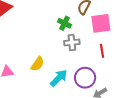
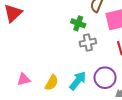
yellow semicircle: (38, 64) -> (52, 83), moved

